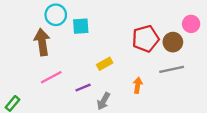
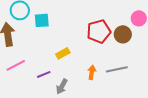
gray line: (172, 69) -> (117, 69), moved

